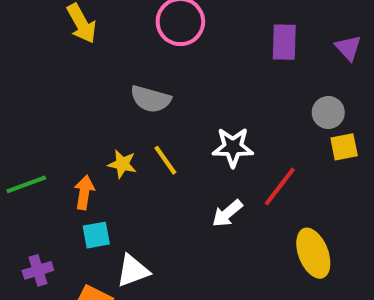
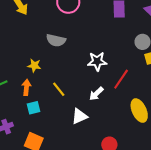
yellow line: (165, 160) -> (59, 89), moved
yellow star: (122, 164) -> (34, 66), moved
white triangle: (133, 271) -> (79, 116), moved

